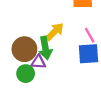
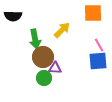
yellow arrow: (55, 32) -> (62, 30), moved
green arrow: (45, 48) -> (35, 39), moved

